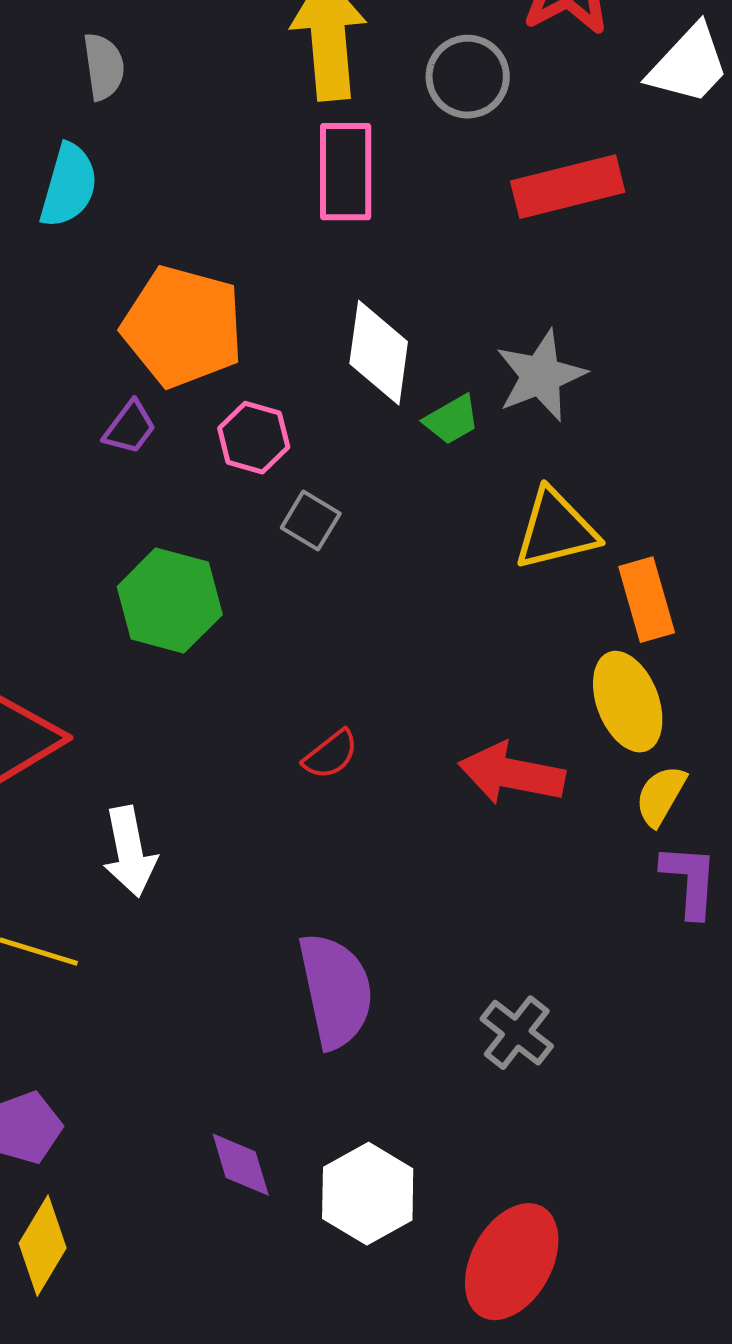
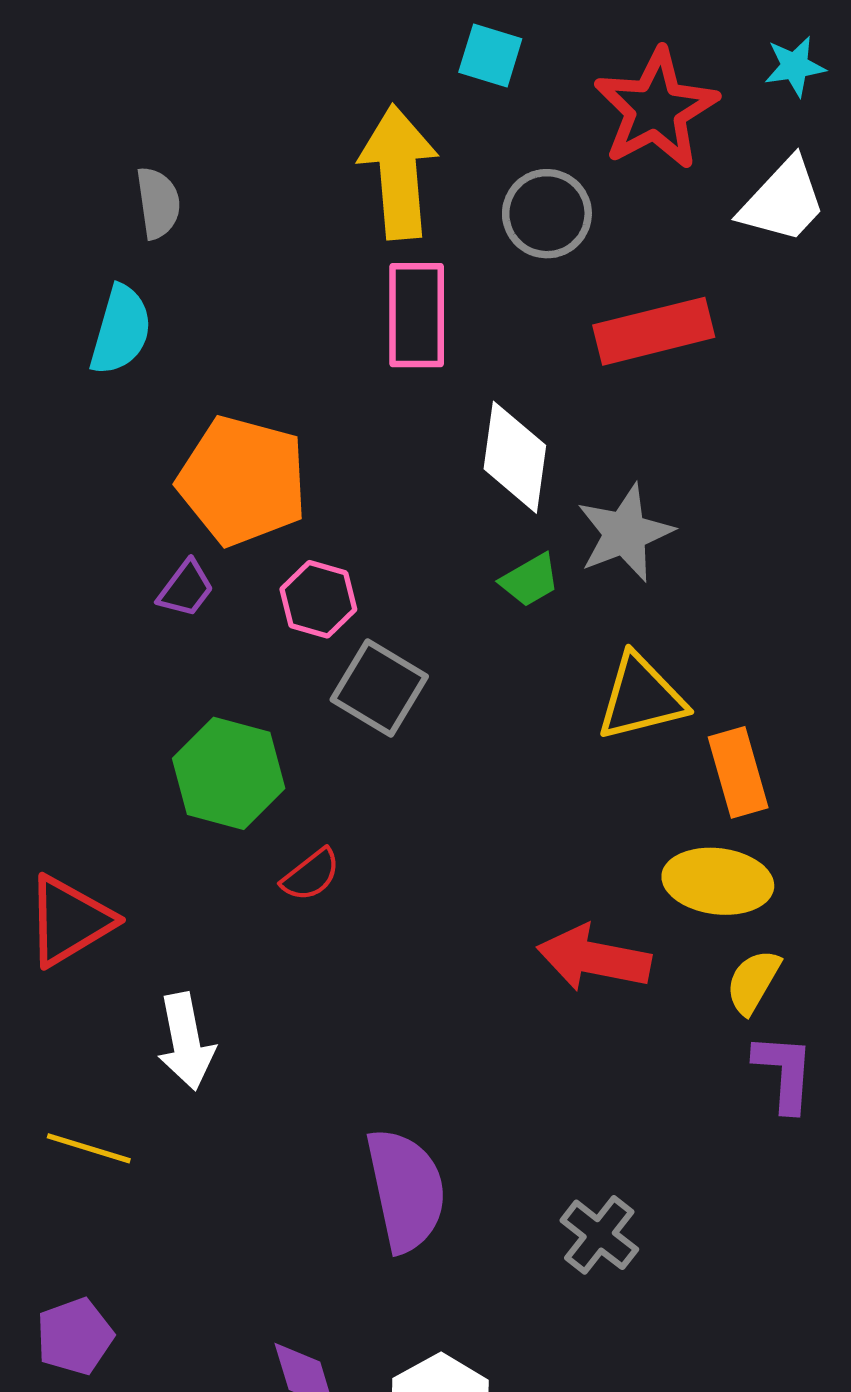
white diamond: (379, 353) -> (515, 457), moved
gray square: (311, 521) -> (379, 688), size x1.5
yellow ellipse: (628, 702) -> (718, 881), turned -62
red semicircle: (331, 755) -> (311, 875), moved

